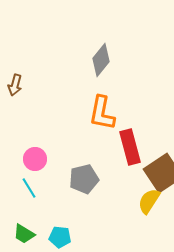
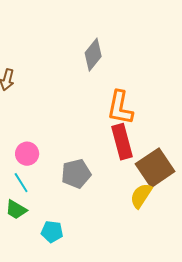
orange L-shape: (102, 113) -> (120, 108), moved
green trapezoid: (24, 234) -> (16, 210), moved

